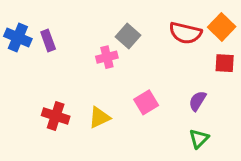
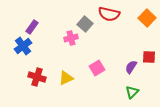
red semicircle: (185, 33) -> (109, 14), moved
blue cross: (18, 37) -> (23, 46), moved, turned 30
purple rectangle: (48, 41) -> (32, 27), turned 56
red square: (225, 63) -> (149, 57), moved

